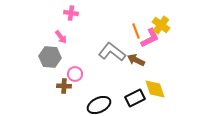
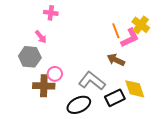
gray L-shape: (112, 52) -> (92, 81), moved
brown cross: (64, 86) -> (44, 86), size x1.5

